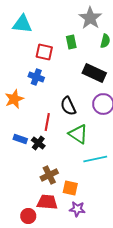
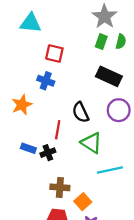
green rectangle: (71, 42) -> (101, 42), moved, turned 32
black cross: (38, 143) -> (48, 153), turned 32
brown cross: (49, 175) -> (60, 187), turned 30
orange square: (70, 188) -> (83, 202), turned 35

